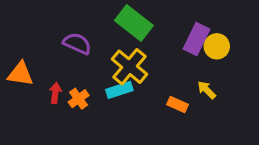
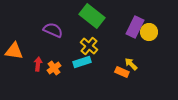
yellow cross: (129, 67) -> (89, 46), size x0.7
yellow arrow: (207, 90) -> (131, 64), moved

